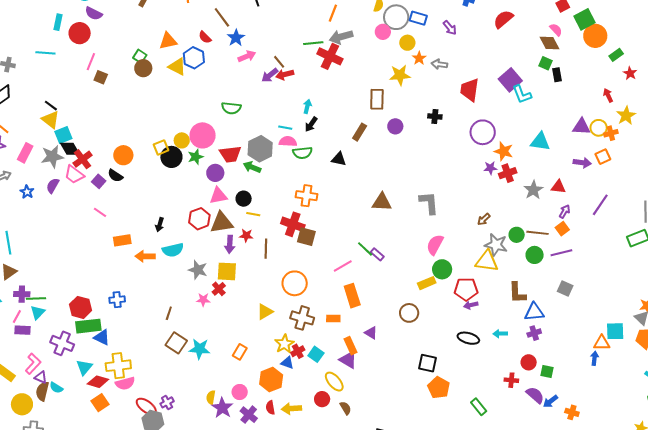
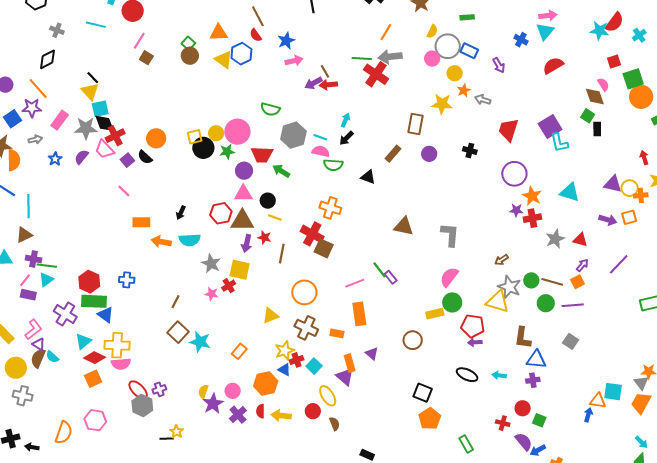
brown line: (222, 17) -> (258, 16), moved
gray hexagon: (260, 149) -> (293, 135), moved

